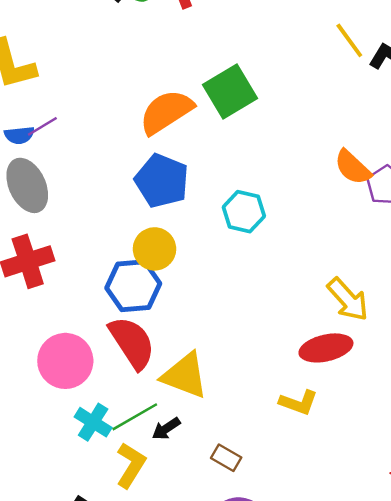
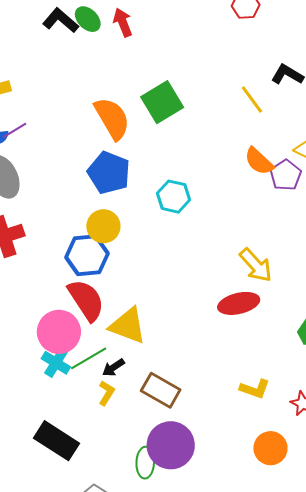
yellow line: (349, 40) -> (252, 100), moved
orange semicircle: (166, 112) -> (112, 118), turned 93
pink circle: (65, 361) -> (59, 332), moved
yellow L-shape: (299, 403) -> (255, 389), moved
brown rectangle: (226, 458) -> (161, 390), size x1.6
yellow L-shape: (131, 465) -> (106, 393), moved, size x0.7

